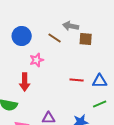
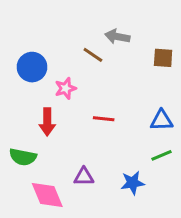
blue circle: (22, 36) -> (32, 67), moved
brown square: (86, 39) -> (163, 58), moved
red line: (77, 80) -> (104, 119), moved

